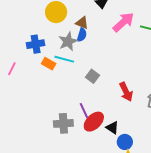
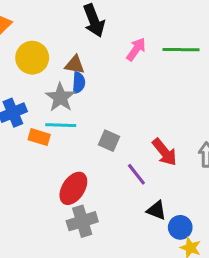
pink arrow: (123, 22) -> (136, 49), size x0.7
purple line: (84, 111) -> (136, 174), moved
red ellipse: (94, 122) -> (73, 188), moved

